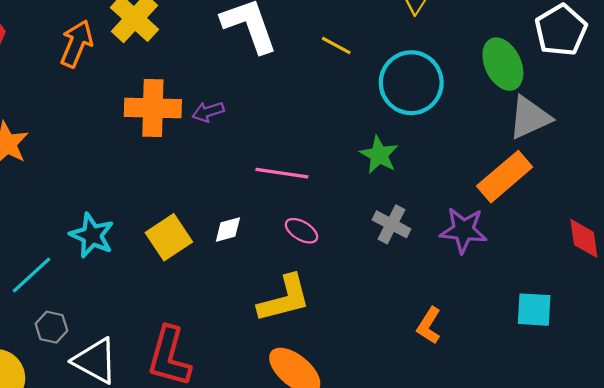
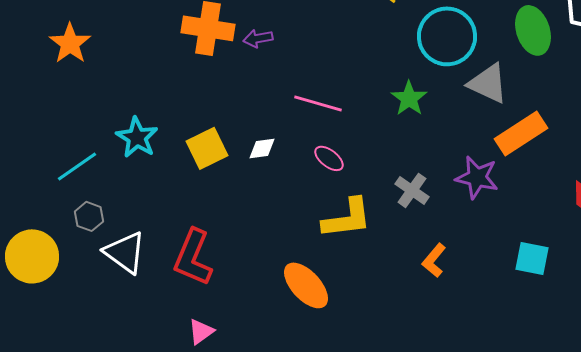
gray triangle: (530, 117) -> (488, 83), moved, turned 42
gray cross: (392, 224) -> (412, 190), moved
yellow L-shape: (284, 299) -> (347, 218), moved

